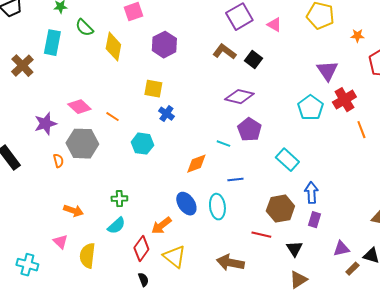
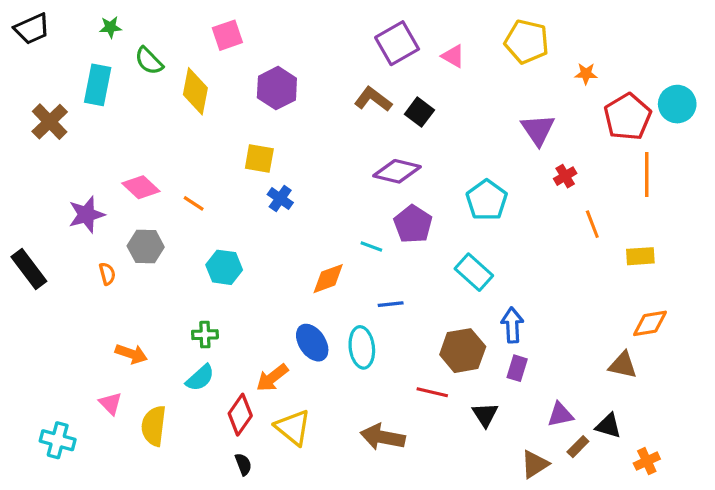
red cross: (344, 100) -> (565, 176), size x0.6
cyan pentagon: (310, 108) -> (487, 200), moved
gray hexagon: (82, 144) -> (146, 247), size x0.7
cyan hexagon: (142, 144) -> (224, 267), moved
brown triangle: (298, 280) -> (535, 464), moved

